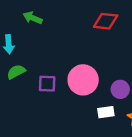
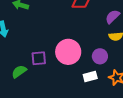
green semicircle: (16, 72) -> (19, 72), moved

